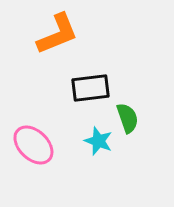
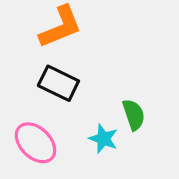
black rectangle: (90, 88) -> (58, 83), moved, turned 33

